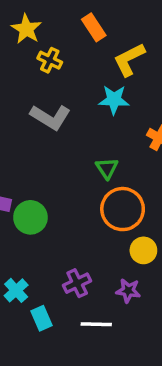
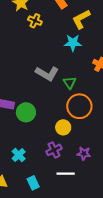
gray L-shape: (50, 117) -> (47, 73), moved
yellow circle: (143, 250) -> (63, 127), moved
cyan rectangle: (42, 318) -> (33, 183), moved

